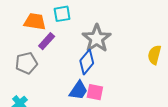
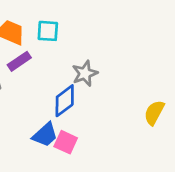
gray star: (97, 38) -> (85, 73), size x0.7

